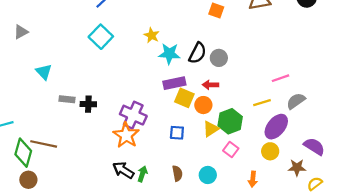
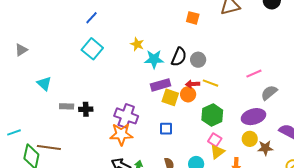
yellow line: (262, 103) -> (210, 83), moved, turned 42
orange circle: (203, 105) -> (188, 94), moved
purple ellipse: (276, 127) -> (253, 117), turned 40
yellow triangle: (211, 129) -> (217, 152), moved
orange star: (126, 135) -> (121, 134), turned -30
brown star: (297, 168) -> (265, 148), moved

